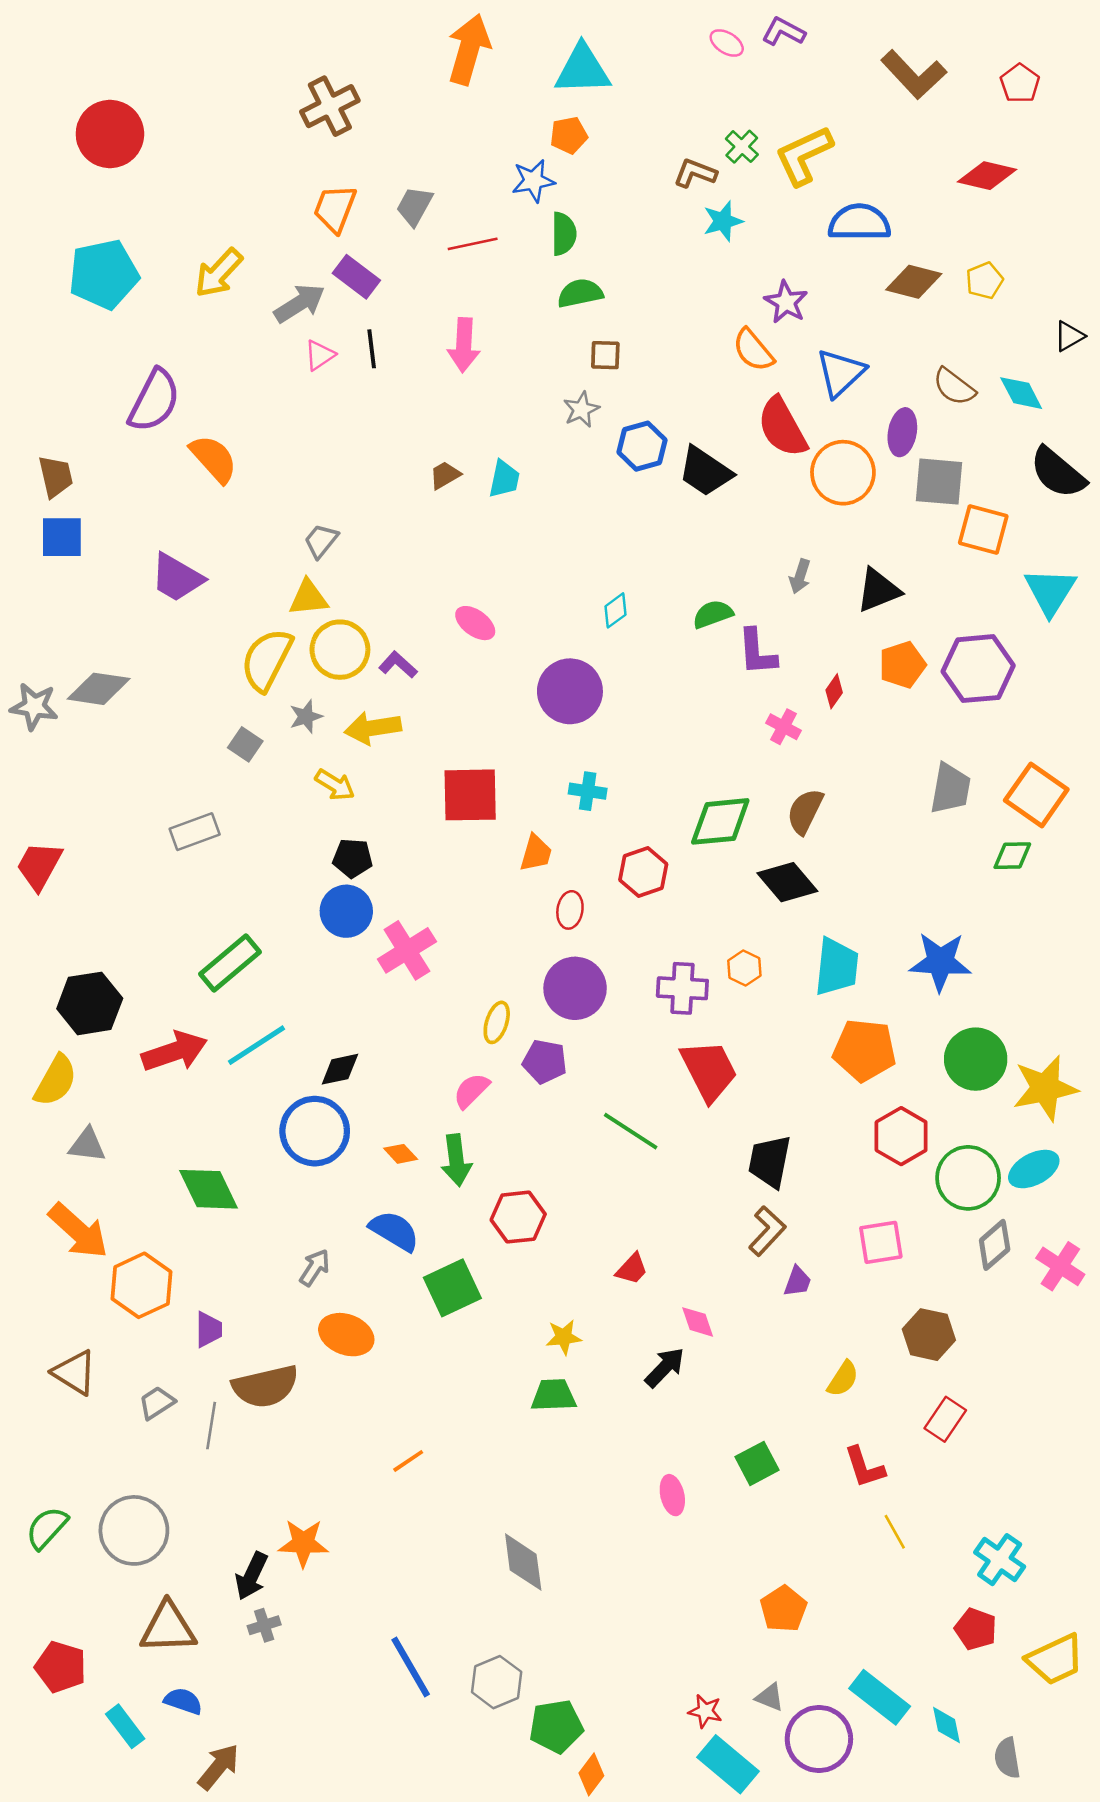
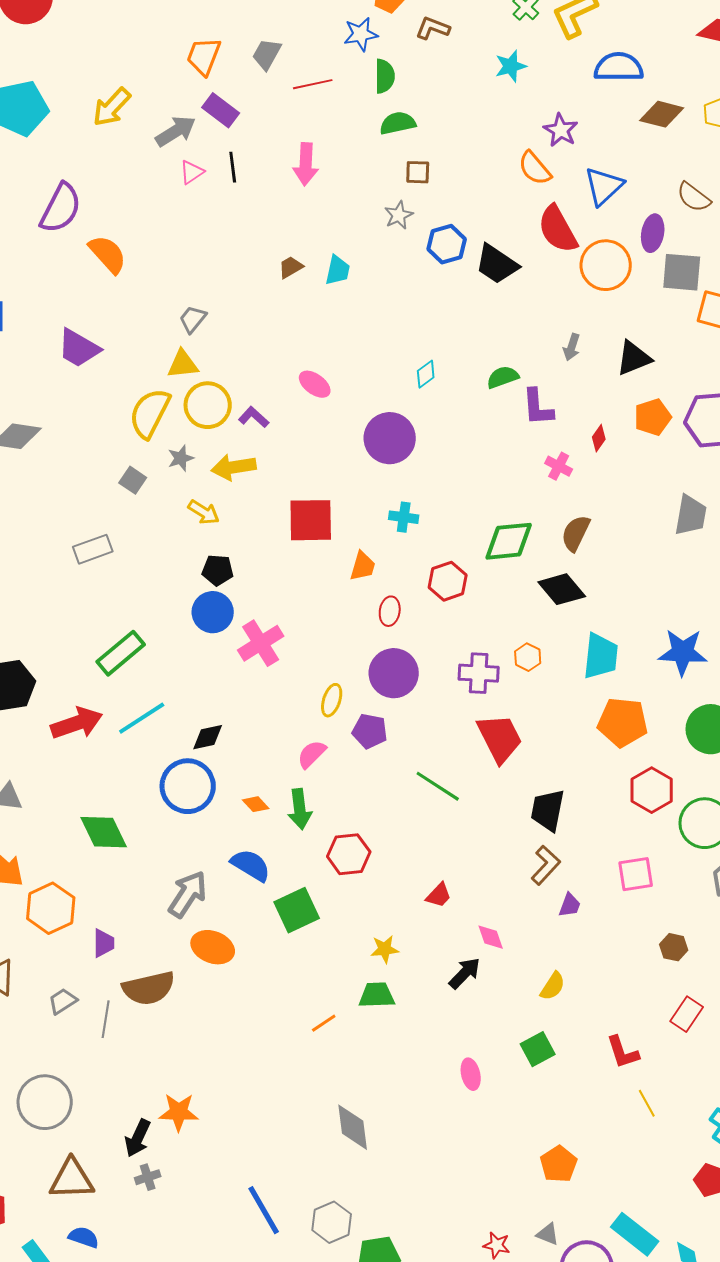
brown L-shape: (695, 173) -> (433, 28), moved
gray arrow: (315, 1268) -> (188, 894), size x1.6
brown hexagon: (929, 1335) -> (674, 947), size x0.7
yellow semicircle: (843, 1379) -> (553, 986), moved
orange line: (408, 1461) -> (324, 1023), moved

